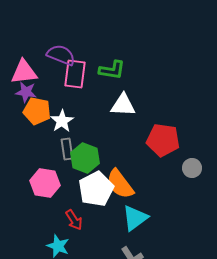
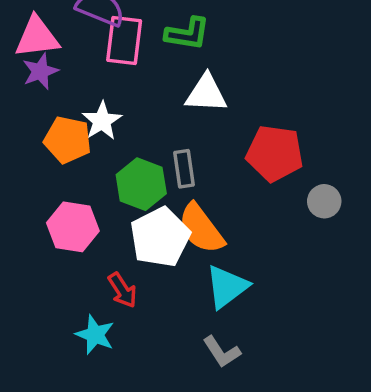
purple star: (26, 92) -> (40, 71), turned -30
orange pentagon: (37, 111) -> (68, 140), moved
gray rectangle: (67, 149) -> (184, 169), moved

